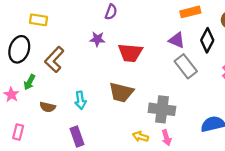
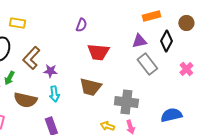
purple semicircle: (111, 12) -> (81, 25), moved
purple star: (97, 39) -> (50, 71), moved
purple triangle: (177, 40) -> (139, 41), turned -35
brown semicircle: (48, 107) -> (25, 100), size x1.6

